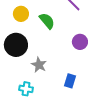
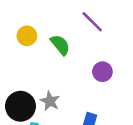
black circle: (16, 45) -> (20, 106), moved

